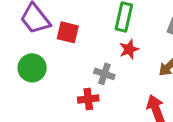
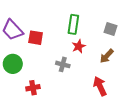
red cross: (88, 99) -> (33, 88), moved

